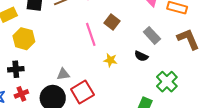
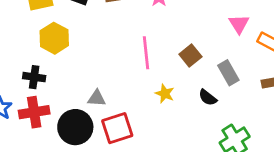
brown square: (112, 22) -> (190, 56), moved
red cross: (21, 94) -> (34, 112), size x1.5

